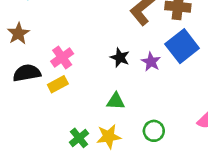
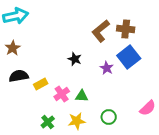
pink cross: (62, 57) -> (62, 94), moved
black star: (120, 57) -> (75, 59), moved
green cross: (79, 138) -> (48, 122), moved

